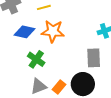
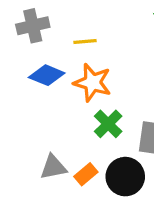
green cross: (36, 59) -> (108, 124), moved

